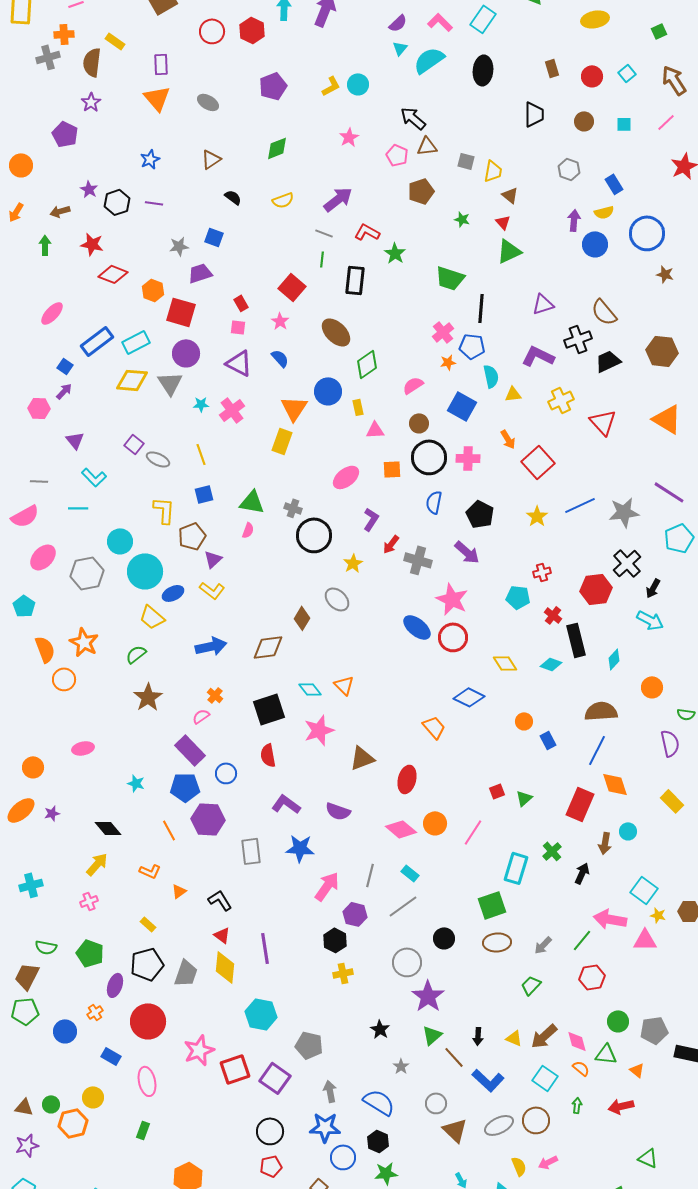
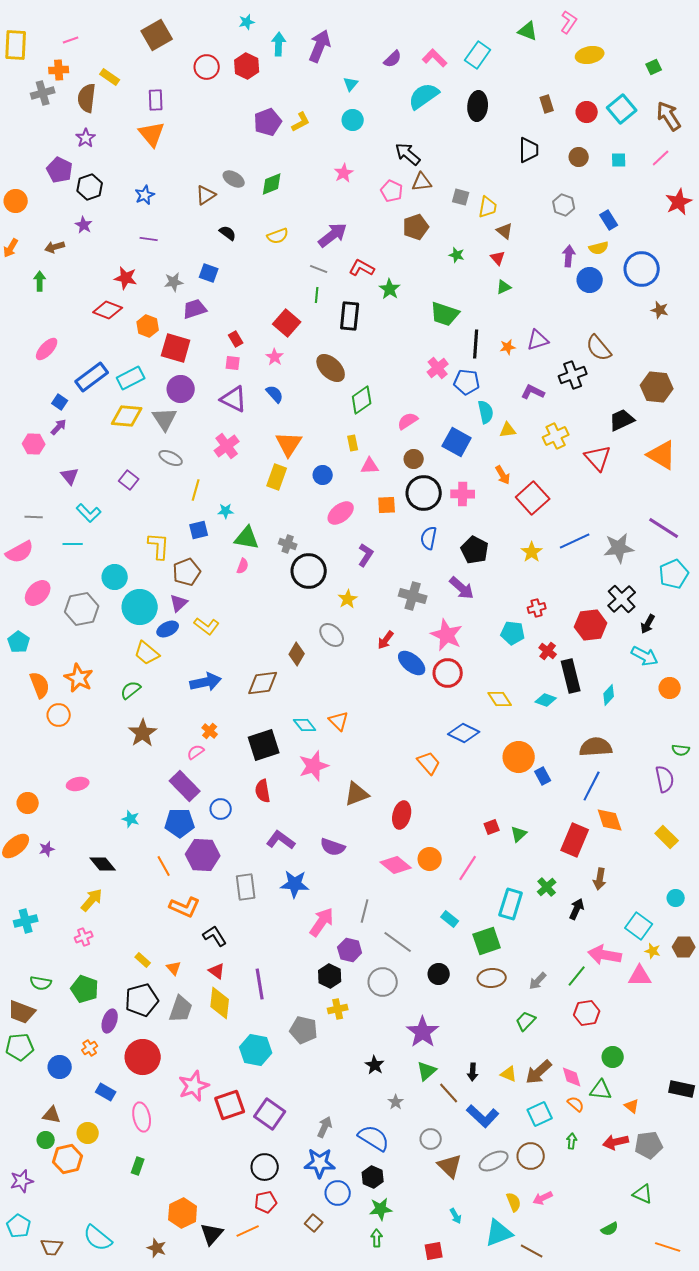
cyan triangle: (400, 48) -> (351, 84), moved
cyan square: (627, 73) -> (622, 109), size x1.6
yellow L-shape: (331, 86) -> (301, 122), moved
gray ellipse: (208, 102) -> (234, 179), moved
black hexagon: (117, 202) -> (90, 187), moved
red star: (92, 244) -> (126, 278), moved
green triangle: (509, 251) -> (504, 287), size x0.6
purple L-shape: (538, 356) -> (533, 392), size x0.7
black trapezoid: (608, 361) -> (622, 420), moved
orange star: (448, 362) -> (508, 347), moved
blue circle: (328, 391) -> (323, 475), moved, size x0.7
cyan star: (201, 404) -> (226, 511), moved
yellow line: (201, 454) -> (196, 490), turned 35
gray ellipse: (158, 459) -> (171, 458), moved
red arrow: (391, 544) -> (386, 640), moved
purple triangle: (213, 559) -> (179, 603), moved
orange circle: (652, 687) -> (670, 688), moved
orange circle: (524, 721) -> (519, 757), size x1.8
cyan circle: (628, 831) -> (676, 898), moved
orange L-shape: (150, 871) -> (185, 907), moved, size x1.4
cyan rectangle: (410, 873) -> (450, 919), moved
orange triangle: (179, 891) -> (174, 968), moved, turned -35
gray line: (403, 906) -> (398, 942), turned 72
gray circle: (407, 962) -> (383, 982), moved
brown trapezoid: (27, 976) -> (22, 1012), turned -96
gray pentagon: (654, 1030) -> (649, 1145), moved
gray pentagon: (309, 1045) -> (304, 1030), moved
cyan square: (545, 1078) -> (540, 1114), turned 30
gray arrow: (330, 1091) -> (325, 1127), turned 35
brown triangle: (24, 1107) -> (52, 1115), moved

